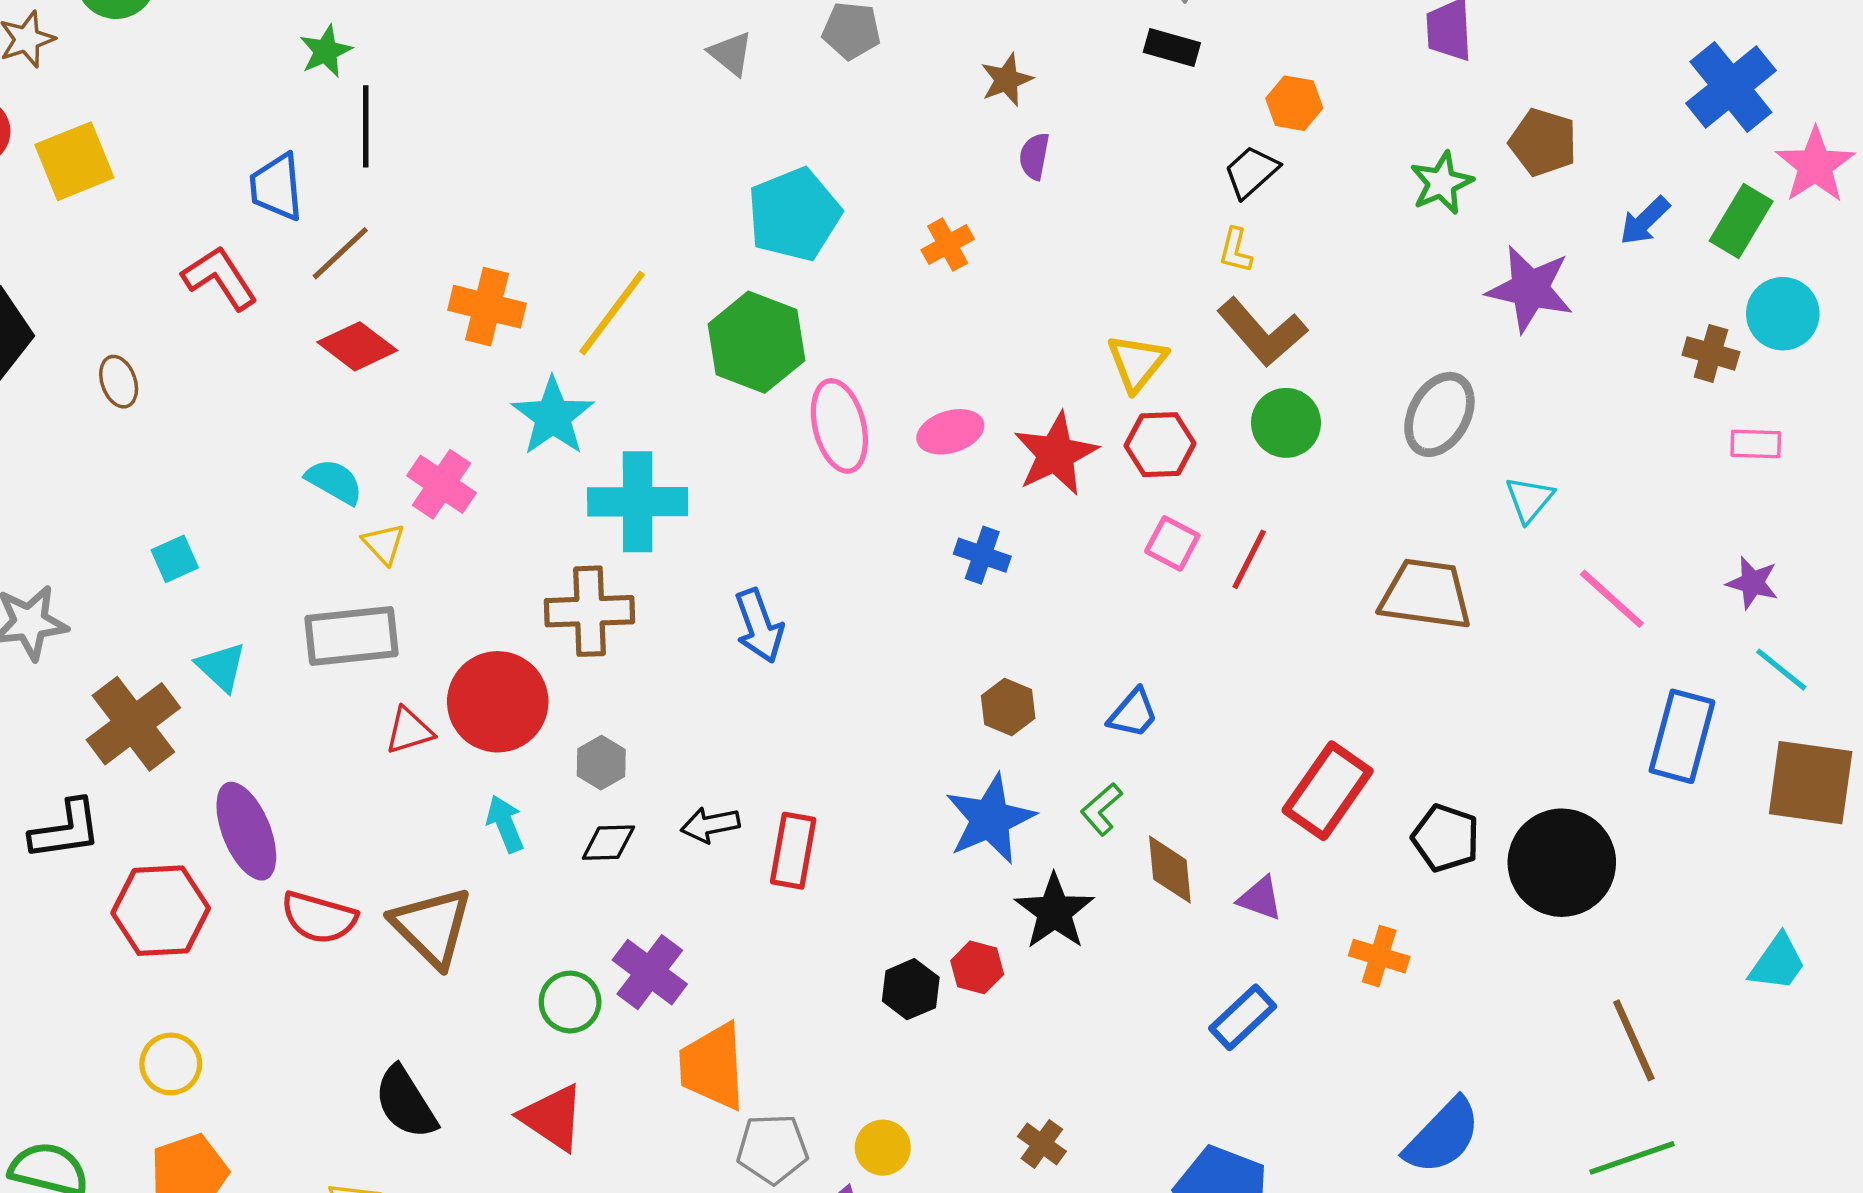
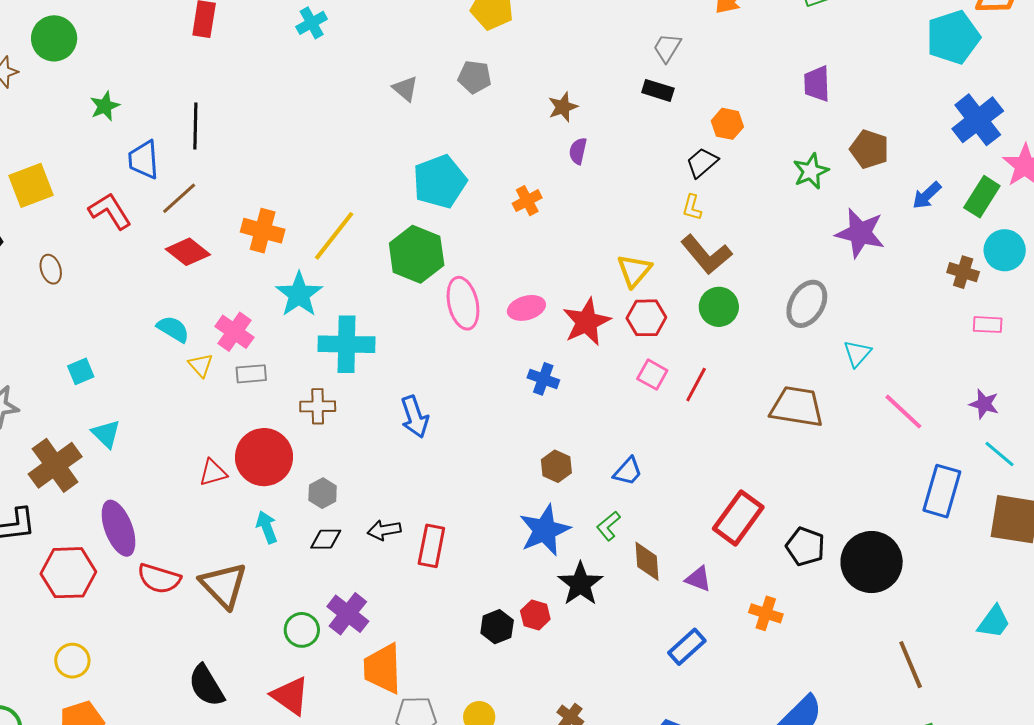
green star: (326, 51) -> (105, 106), moved
yellow square: (74, 161) -> (31, 185), moved
brown cross: (590, 611) -> (318, 406), size x0.7
gray rectangle: (352, 636) -> (251, 374), moved, size x0.6

